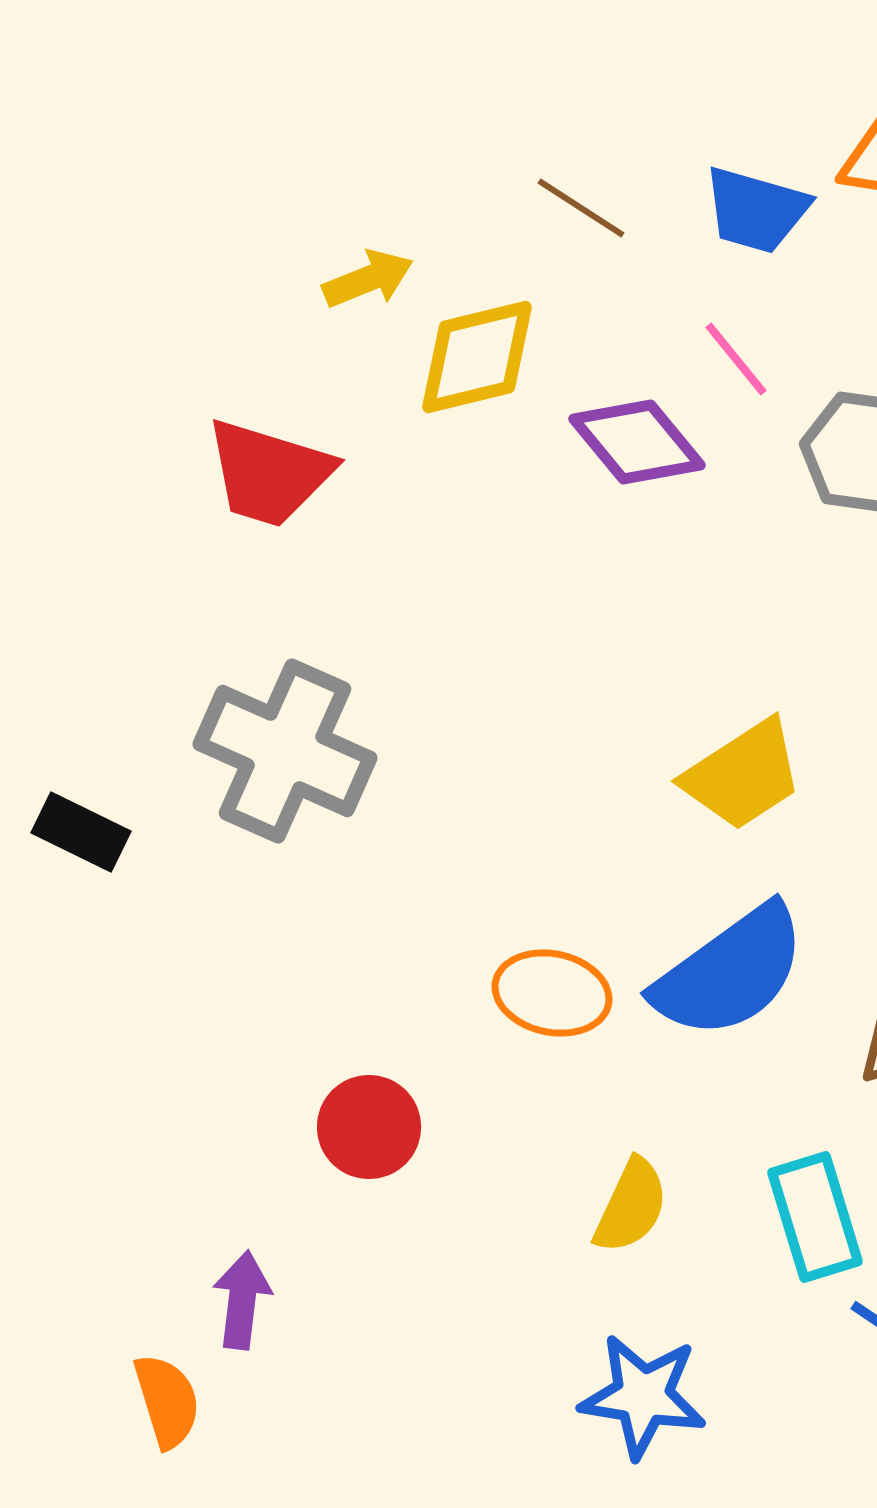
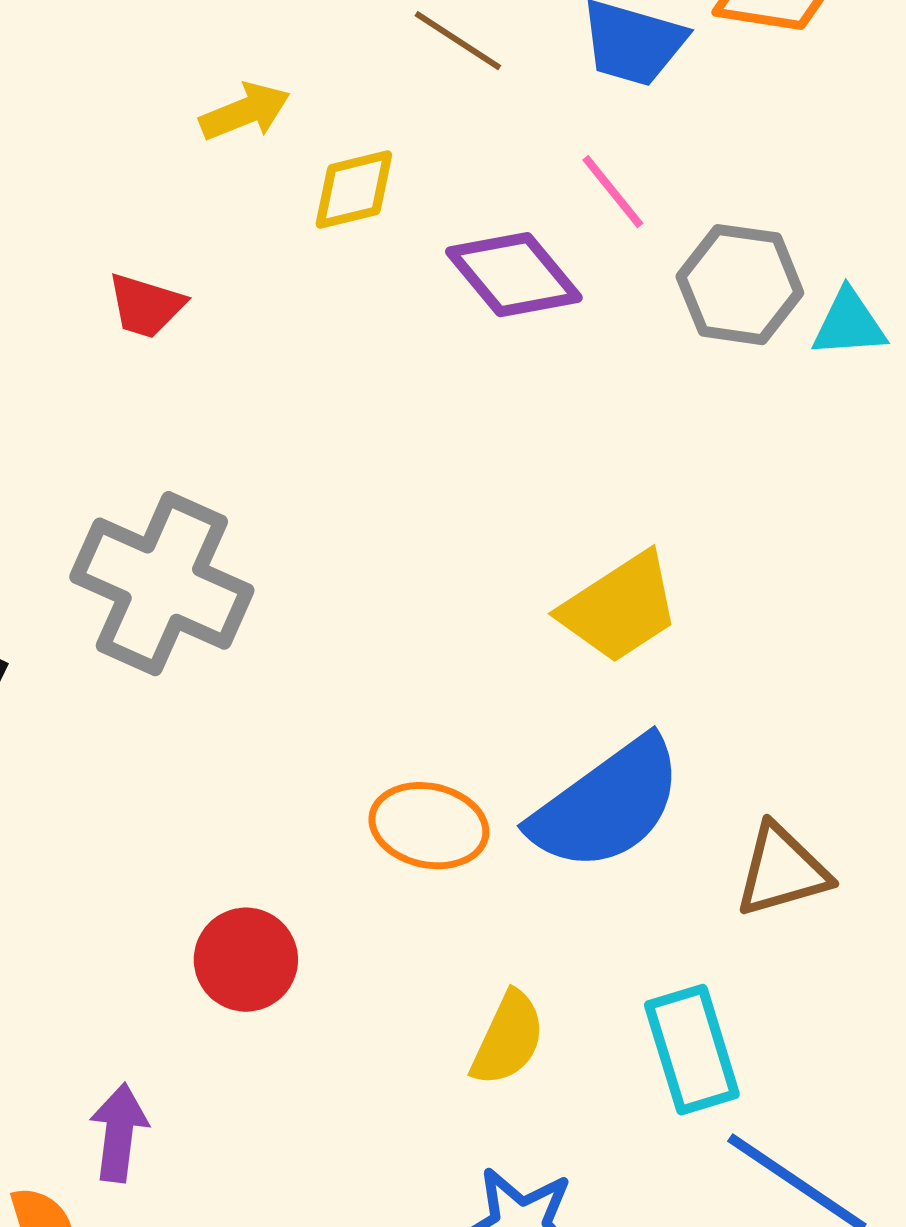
yellow diamond: (477, 357) -> (354, 190), size x0.7
red trapezoid: (269, 473) -> (146, 306), size x0.6

